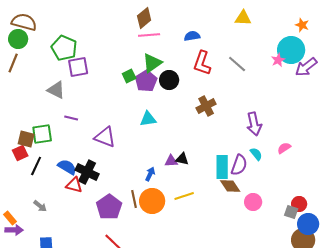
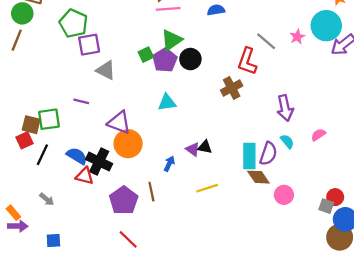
pink star: (278, 60) -> (297, 37), moved
red L-shape: (202, 63) -> (247, 61), moved
gray triangle: (56, 90) -> (106, 70), moved
purple triangle: (171, 161) -> (193, 149), turned 40
orange circle: (152, 201) -> (128, 144), moved

